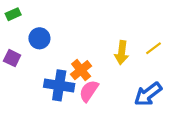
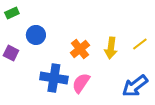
orange cross: (81, 70) -> (80, 49), moved

